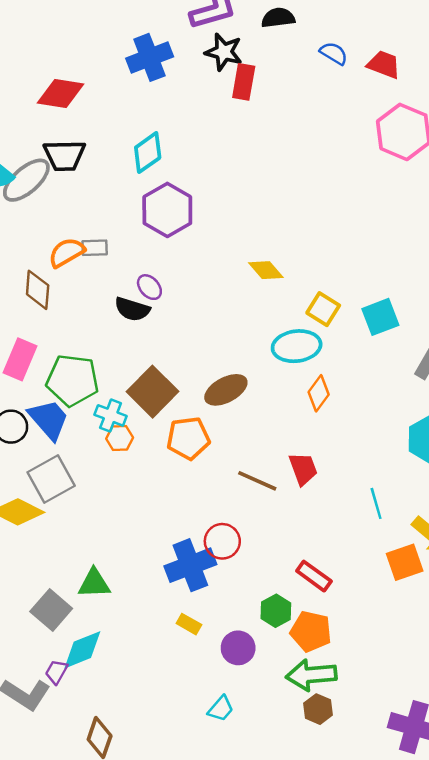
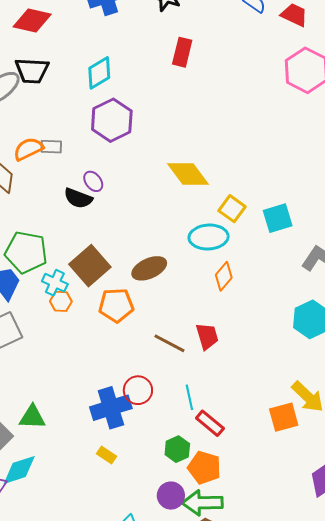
red rectangle: (244, 82) -> (182, 52), moved
yellow diamond: (266, 270) -> (188, 174), size x1.5
cyan line: (376, 503) -> (189, 397), moved
purple circle: (238, 648) -> (171, 496), moved

